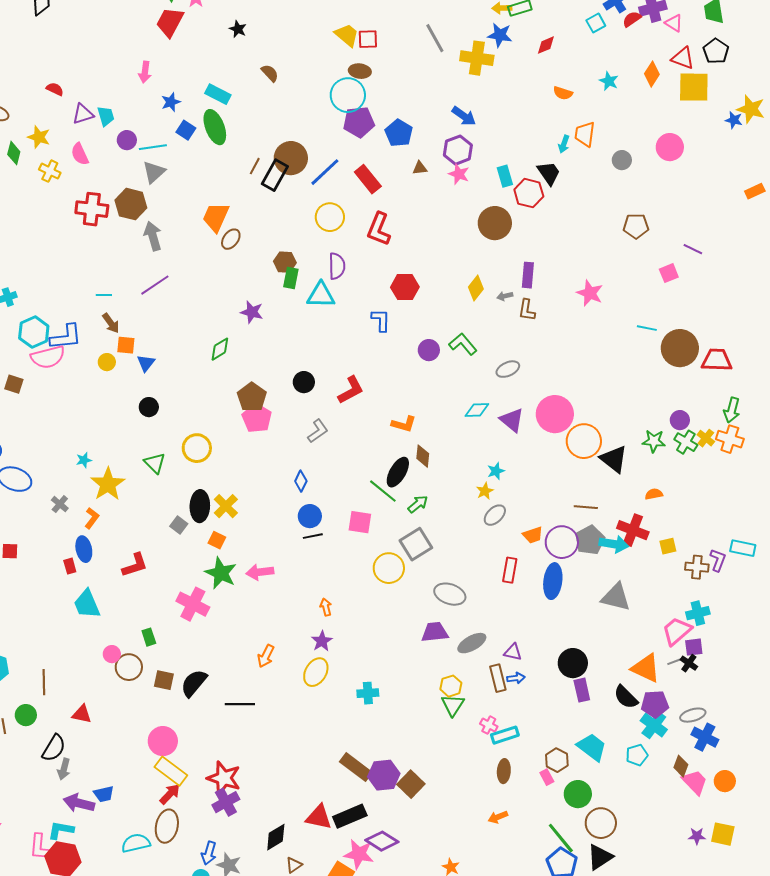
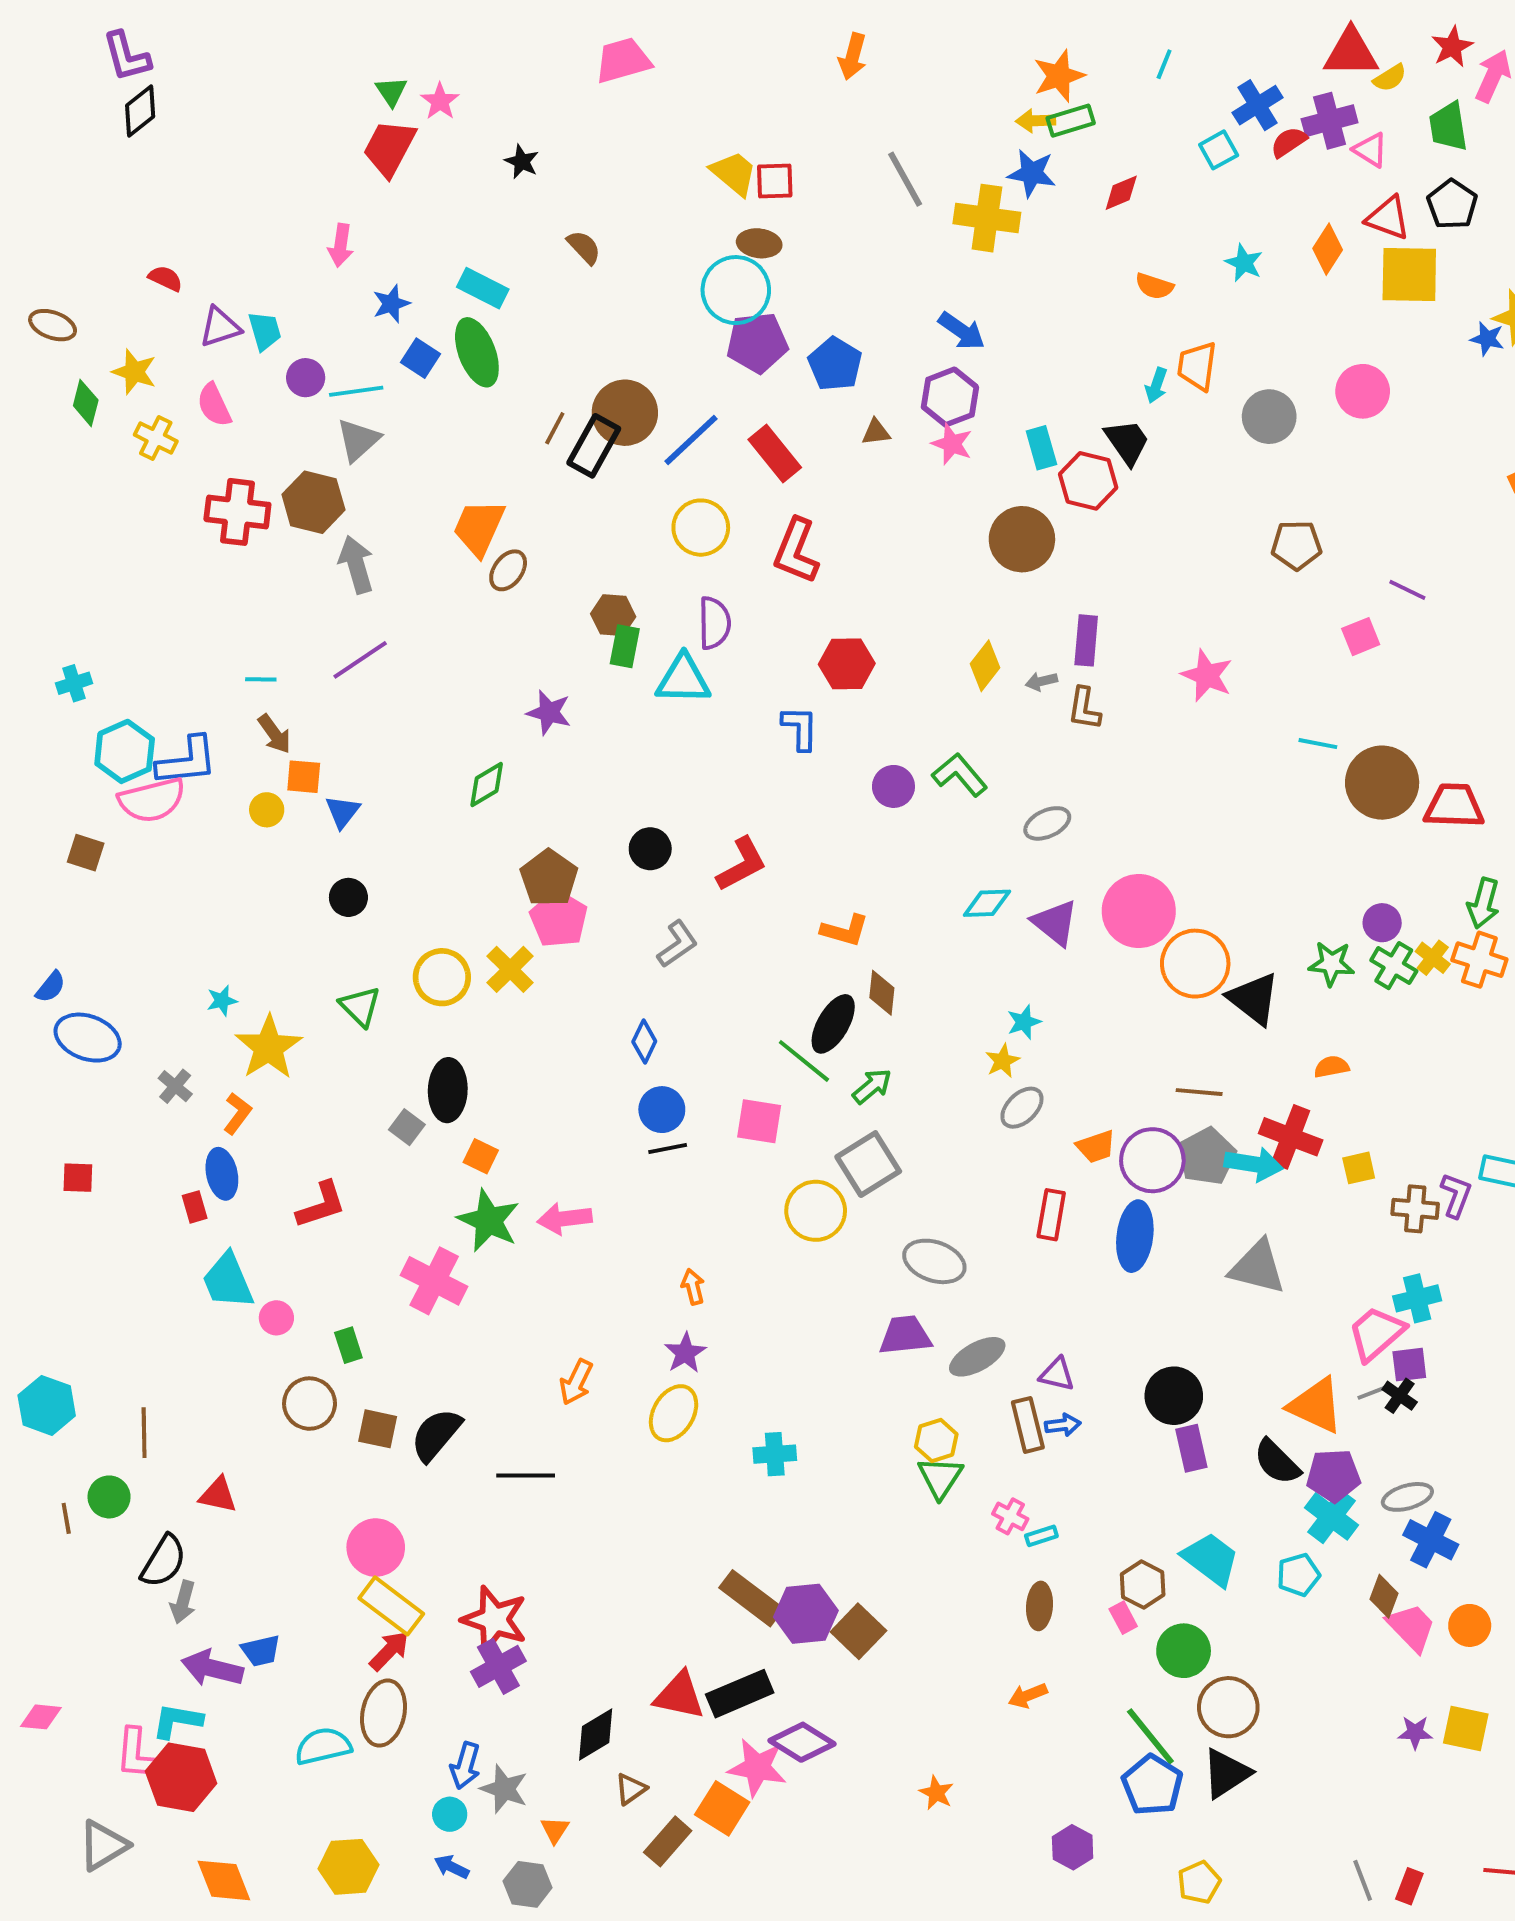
gray circle: (622, 160) -> (1269, 417), size x1.4
yellow cross: (226, 506) -> (510, 969), moved
pink circle: (112, 654) -> (276, 1318), moved
cyan rectangle: (505, 735) -> (1041, 1536), size x0.6

